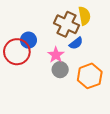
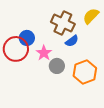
yellow semicircle: (84, 16) -> (91, 16), moved, turned -126
pink star: (56, 55) -> (44, 53), moved

